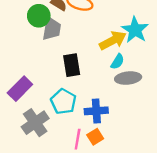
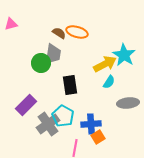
green circle: (39, 16) -> (41, 63), moved
gray ellipse: (128, 78) -> (128, 103), moved
gray cross: (35, 123) -> (48, 124), moved
orange square: (95, 137) -> (98, 137), moved

